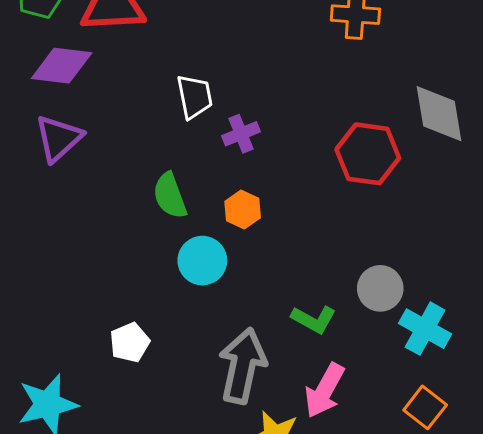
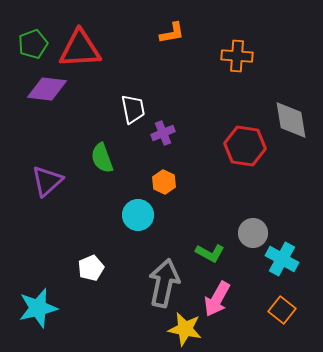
purple triangle: (59, 138) -> (47, 181), moved
green semicircle: (170, 196) -> (102, 158), moved

